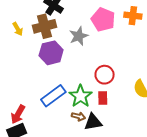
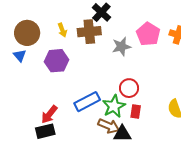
purple hexagon: (51, 53) -> (56, 61), moved
red circle: (105, 75) -> (129, 88), moved
brown arrow: (78, 116) -> (109, 126), size x1.5

